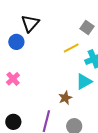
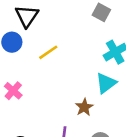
yellow line: (71, 48) -> (48, 52), moved

